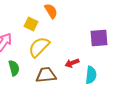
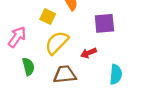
purple square: (99, 38) -> (104, 23), moved
red arrow: (72, 63) -> (89, 53), moved

